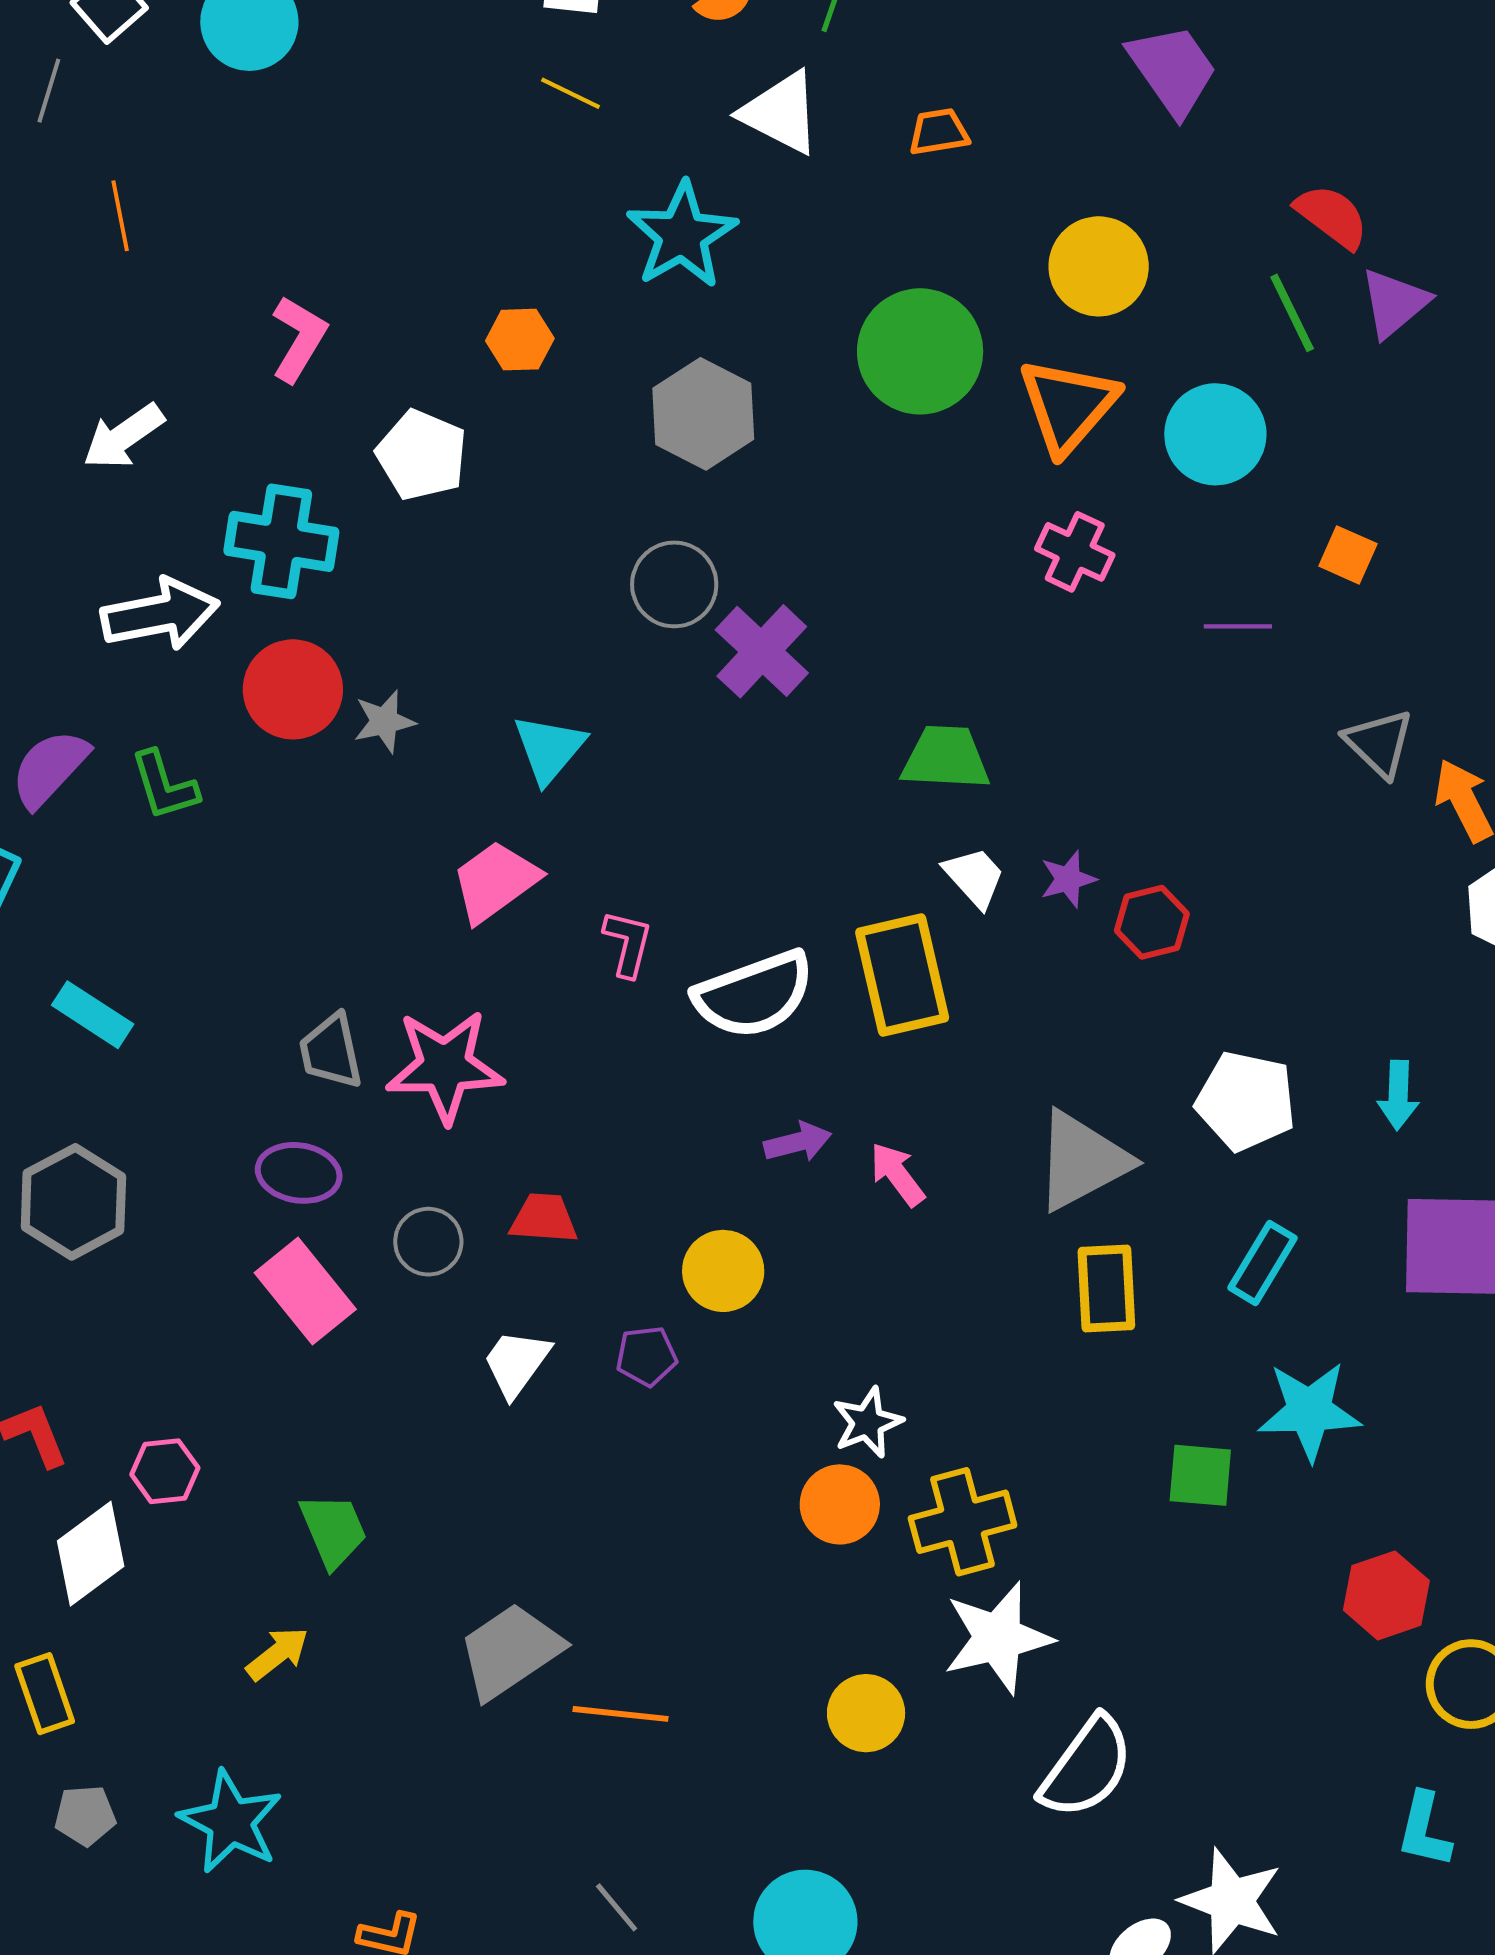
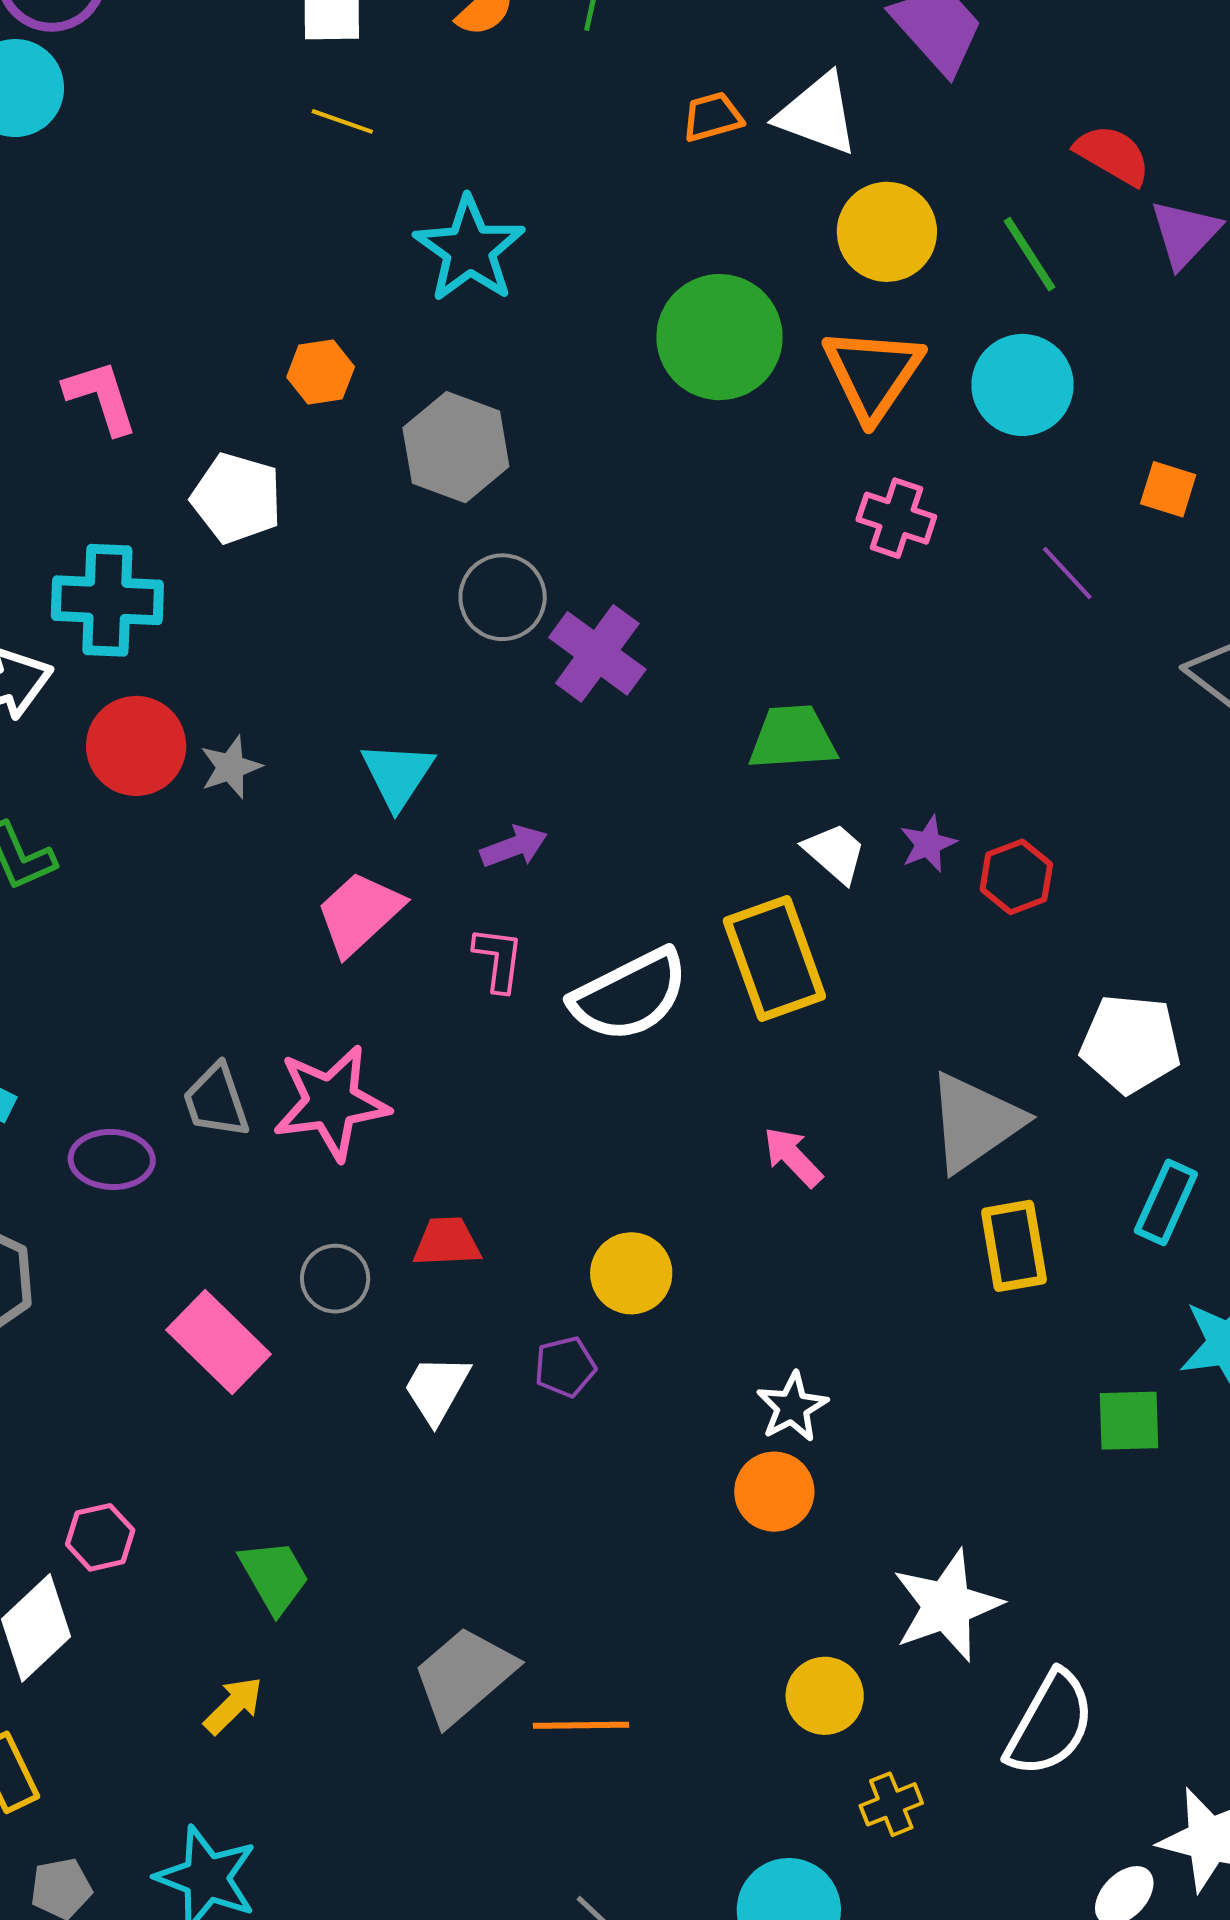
white triangle: (781, 113) -> (818, 114), moved
green line: (1292, 313) -> (1029, 254), moved
pink L-shape: (299, 339) -> (101, 397), turned -42
gray hexagon: (703, 414) -> (456, 447), moved
purple line: (1238, 626) -> (1067, 573), turned 54
purple arrow: (798, 1142) -> (514, 847), moved
purple ellipse: (299, 1173) -> (112, 1159), moved
yellow cross: (963, 1522) -> (891, 1804), moved, size x0.6

